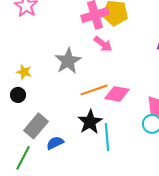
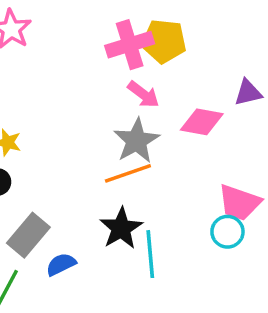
gray star: (68, 61) -> (137, 141), moved
pink diamond: (117, 94) -> (202, 122), moved

